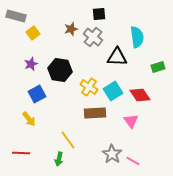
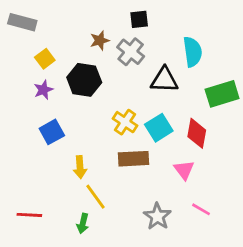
yellow square: (33, 33) -> (45, 59), moved
green rectangle: (158, 67) -> (222, 94), size x1.6
black hexagon: (60, 70) -> (84, 80), moved
red diamond: (140, 95) -> (197, 133), turned 45
yellow arrow: (29, 119) -> (80, 167), moved, turned 35
pink line: (133, 161) -> (201, 209), moved

